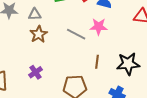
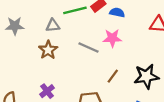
gray triangle: (35, 14) -> (53, 25), moved
brown line: (97, 62) -> (113, 76), turned 32

